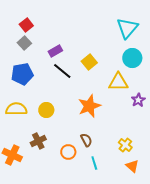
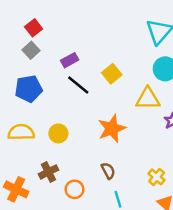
orange circle: (68, 152) -> (75, 189), moved

